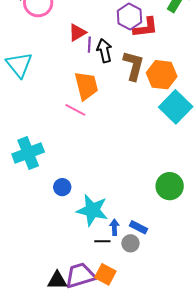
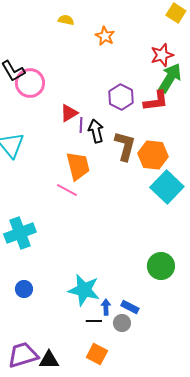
red L-shape: (146, 28) -> (156, 101), moved
blue circle: (62, 187) -> (24, 289), moved
purple trapezoid: (80, 275) -> (23, 355), moved

